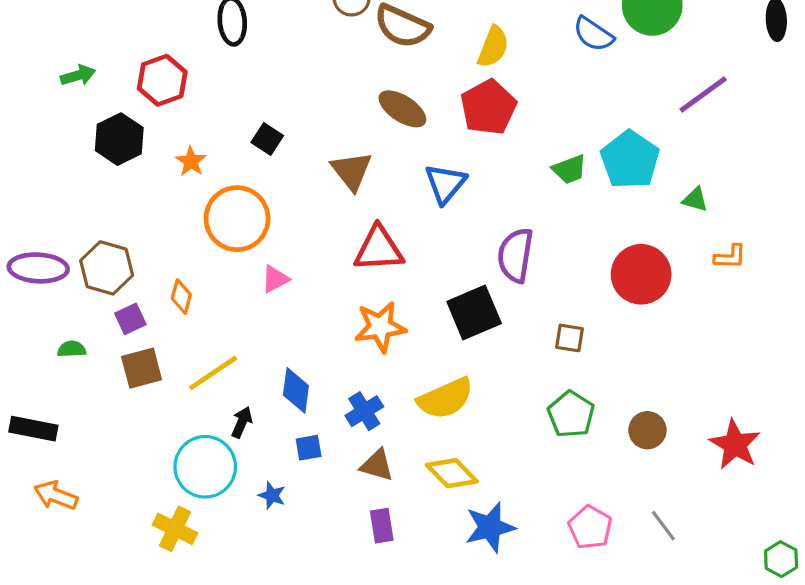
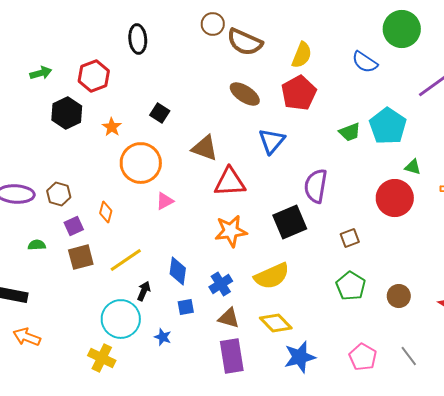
blue semicircle: (593, 34) -> (365, 62), moved
brown triangle: (352, 171) -> (205, 148), moved, turned -32
green triangle: (695, 200) -> (413, 167), moved
brown hexagon: (107, 268) -> (59, 194), size x0.7
brown square: (570, 338) -> (350, 238), turned -30
purple rectangle: (382, 526) -> (232, 356), size x1.6

